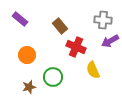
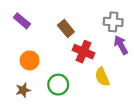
purple arrow: (110, 41) -> (121, 45), turned 90
brown star: (29, 87) -> (23, 90), moved

